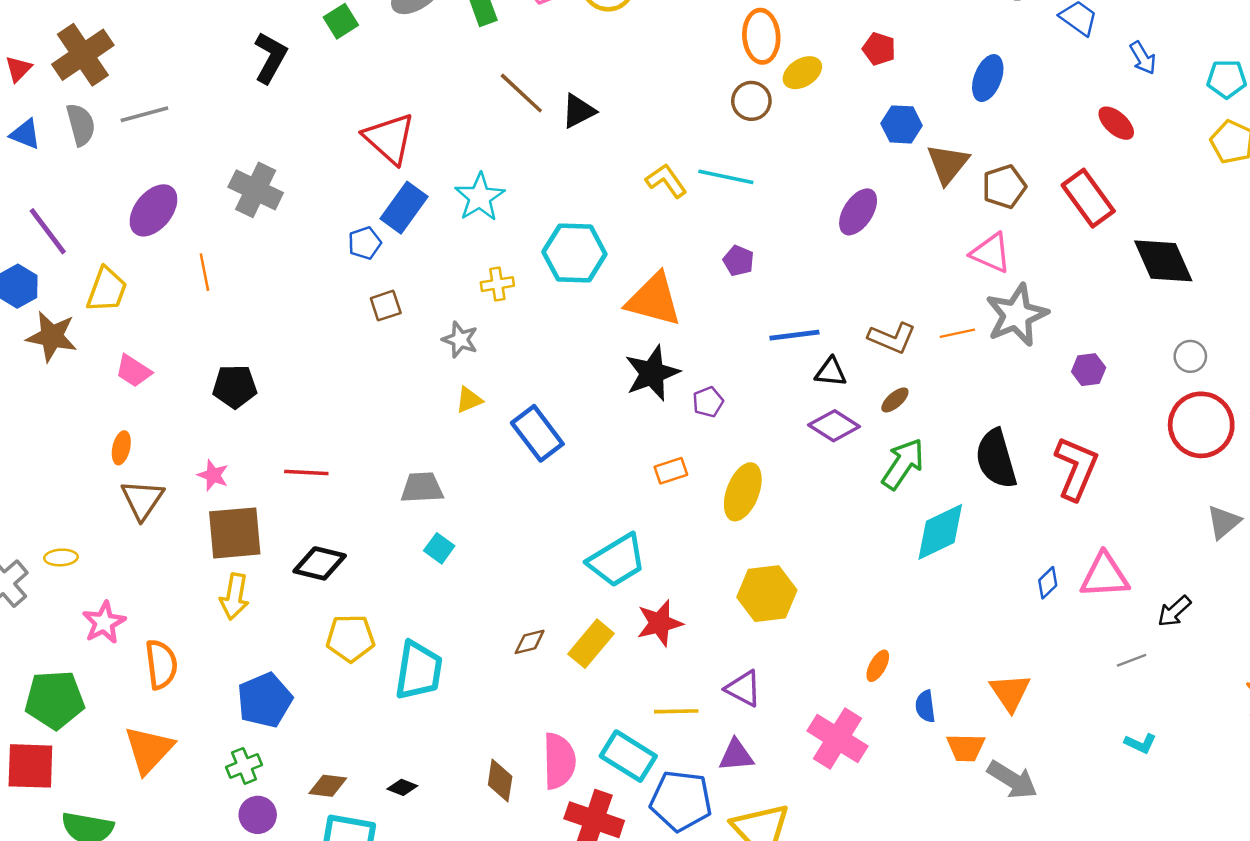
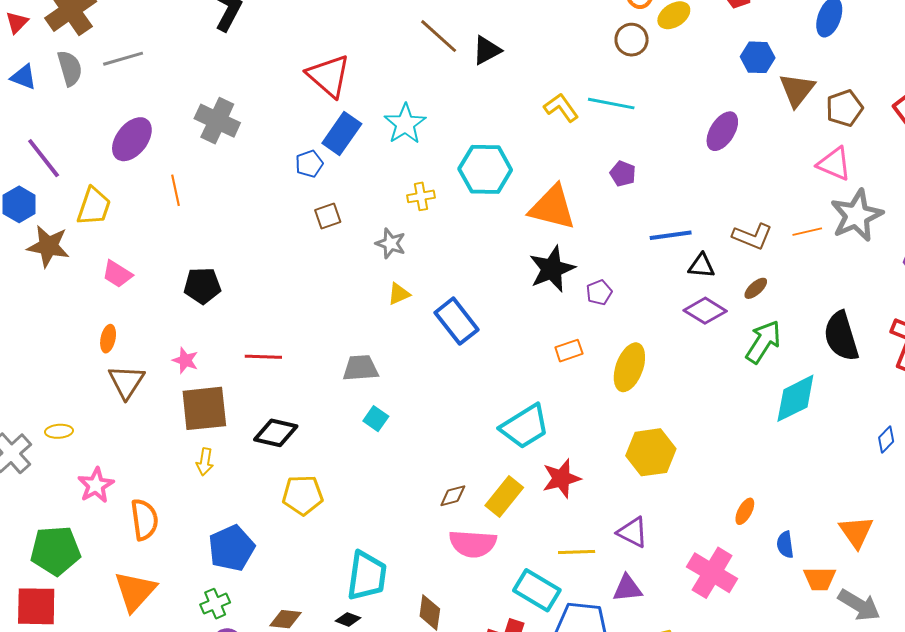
yellow arrow: (234, 597) -> (205, 462), size x0.7
cyan trapezoid: (419, 670) -> (367, 576), moved
pink semicircle: (559, 761) -> (473, 544), moved, turned 96

